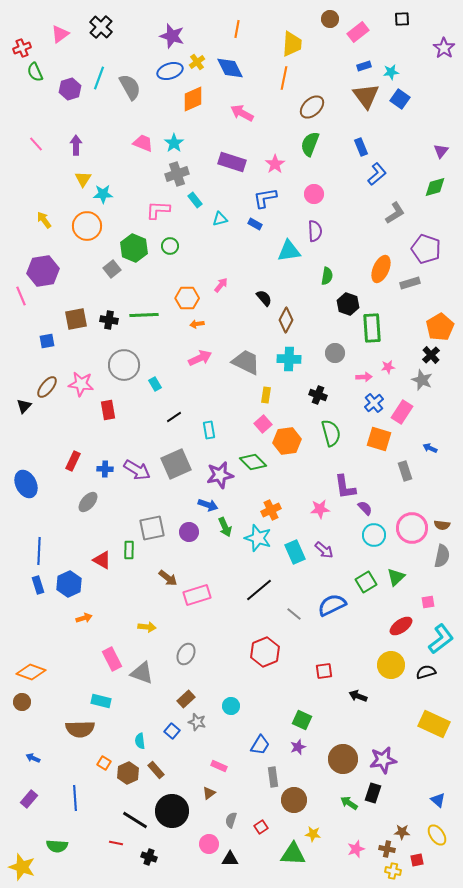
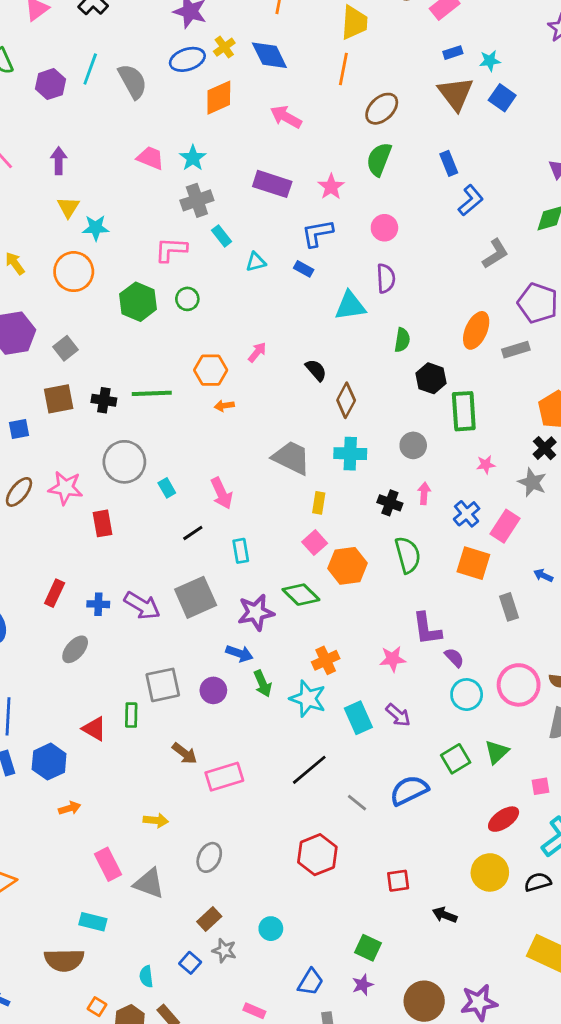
gray square: (112, 269) -> (66, 348), moved
pink arrow: (200, 358) -> (222, 493), moved, turned 90
pink arrow: (364, 377) -> (424, 493), moved, turned -84

